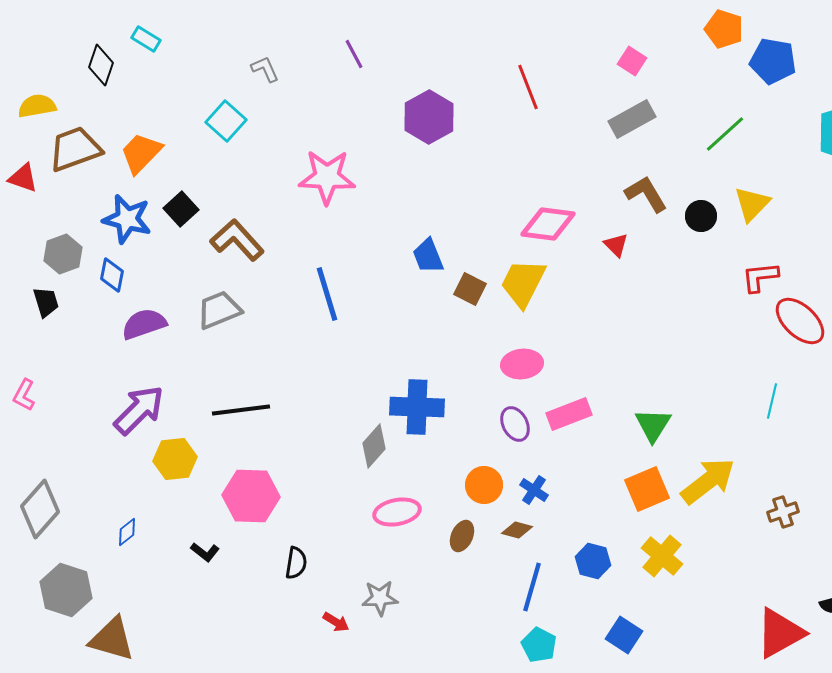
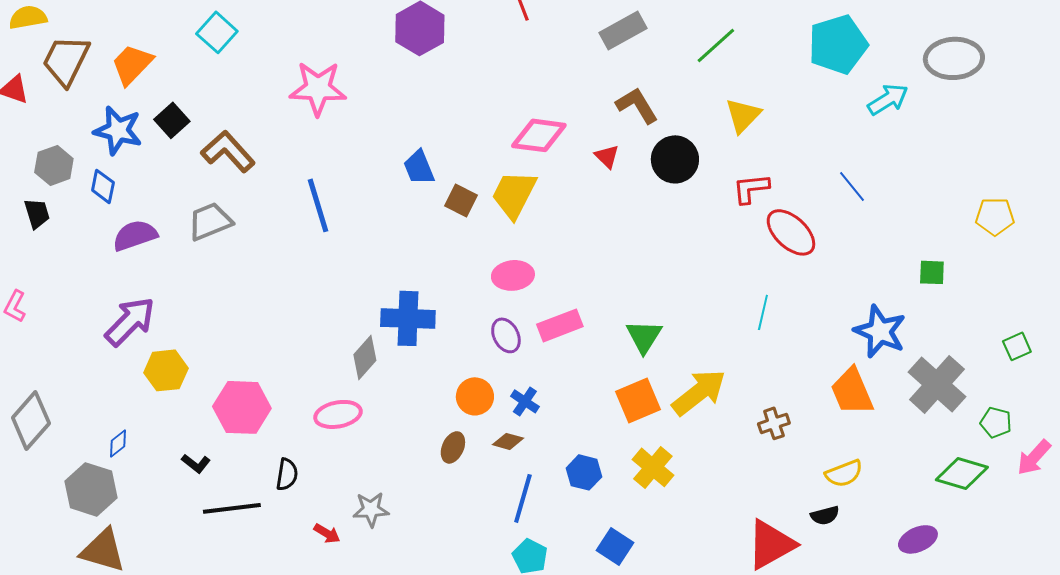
brown trapezoid: (75, 149) -> (66, 60), turned -44
black circle: (701, 216) -> (675, 159), moved, size x1.5
black line: (241, 410) -> (232, 508), moved
pink ellipse: (397, 512) -> (338, 414), moved
gray hexagon: (66, 590) -> (91, 489), moved

